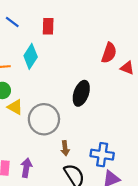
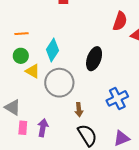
cyan diamond: (31, 56) -> (52, 50), moved
blue cross: (102, 155) -> (117, 98), moved, turned -35

